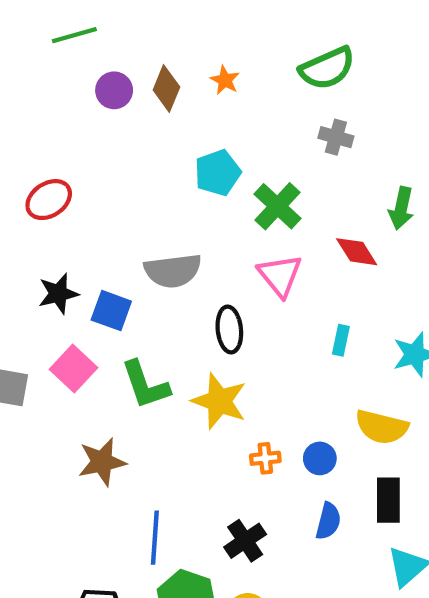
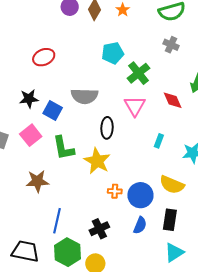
red ellipse: (49, 200) -> (44, 57), moved
blue circle: (320, 458) -> (140, 195), size x1.6

